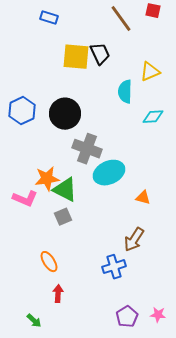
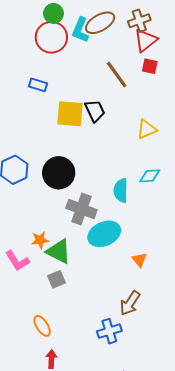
blue rectangle: (49, 18) -> (38, 85), moved
cyan semicircle: (125, 92) -> (121, 190), moved
orange star: (47, 179) -> (40, 240), size x0.7
orange triangle: (143, 198) -> (139, 260), turned 35
pink L-shape: (25, 199) -> (17, 261), turned 35

